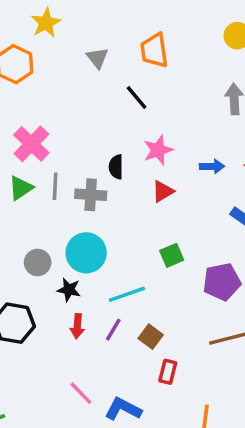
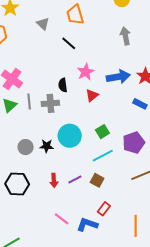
blue arrow: (212, 166) -> (118, 77), size x1.6
cyan circle: (86, 253) -> (70, 136), moved
black star: (69, 290) -> (47, 146), moved
cyan line: (127, 294) -> (103, 156), moved
purple line: (113, 330) -> (75, 179), turned 40
red rectangle: (168, 372) -> (104, 209), moved, turned 32

